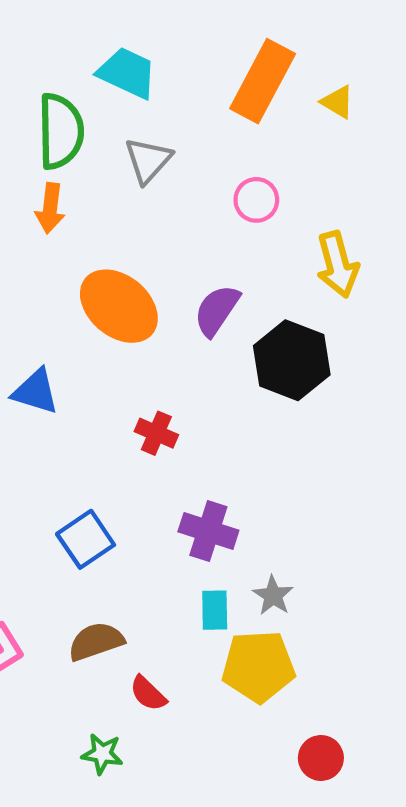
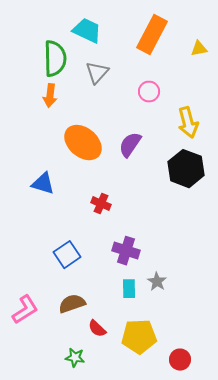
yellow triangle: (338, 102) -> (199, 49), moved, turned -42
black hexagon: (292, 360) -> (186, 169), moved
yellow pentagon: (258, 666) -> (139, 337), moved

